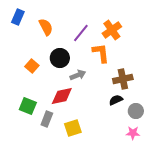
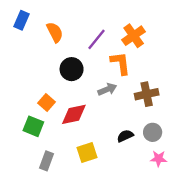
orange square: (32, 66) -> (46, 102), moved
gray arrow: (78, 75) -> (107, 89), moved
black semicircle: (116, 100) -> (125, 136), moved
gray circle: (136, 111) -> (153, 132), moved
gray rectangle: (47, 119) -> (46, 161), moved

